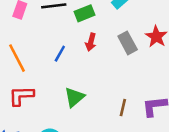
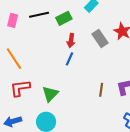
blue line: (60, 54) -> (70, 59), moved
green triangle: (74, 97) -> (50, 94), moved

